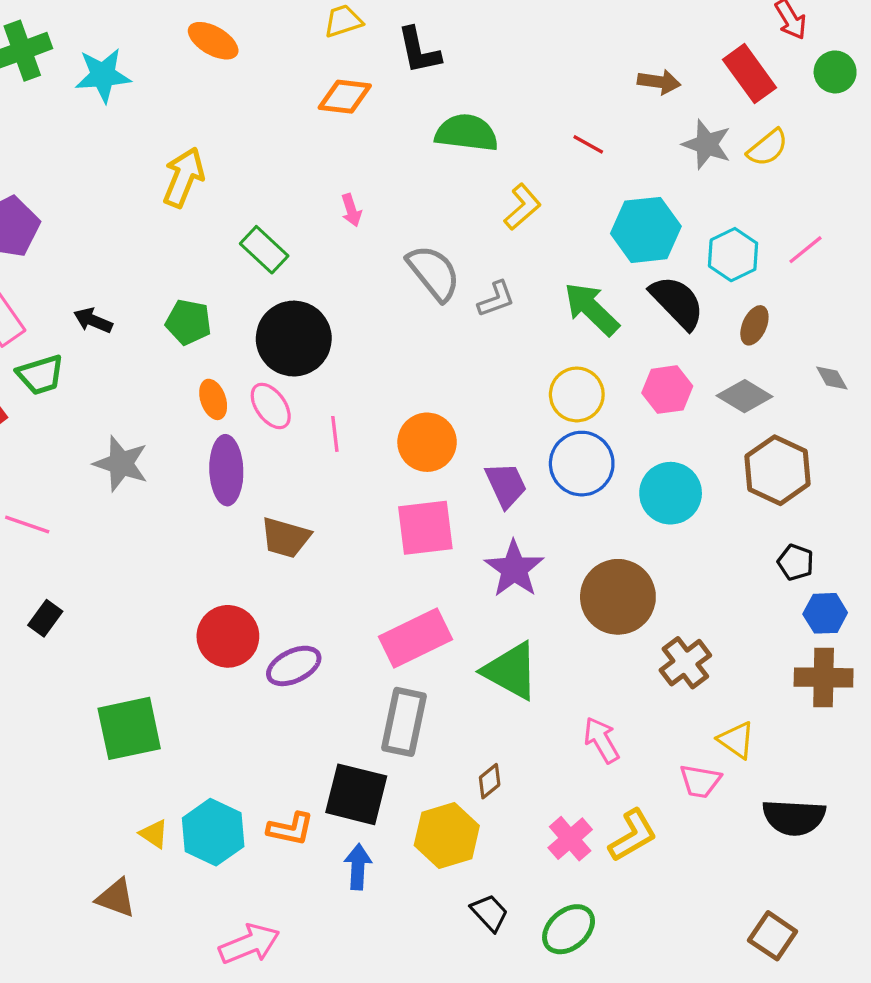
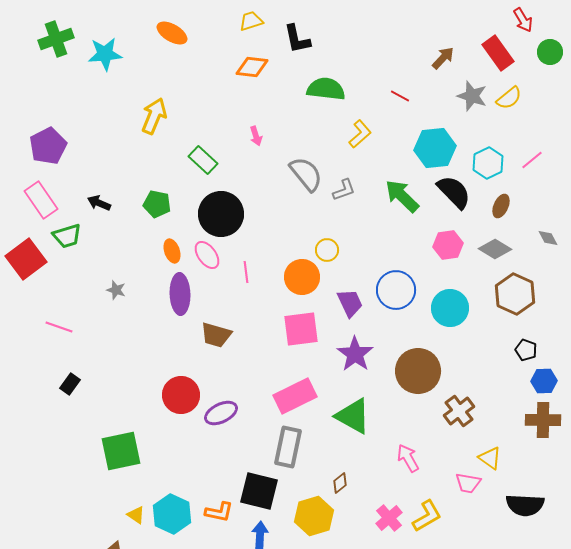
brown arrow: (659, 82) -> (443, 58), turned -55
yellow circle: (577, 394) -> (327, 250), moved, size x0.7
gray star: (121, 464) -> (116, 290), size x0.6

